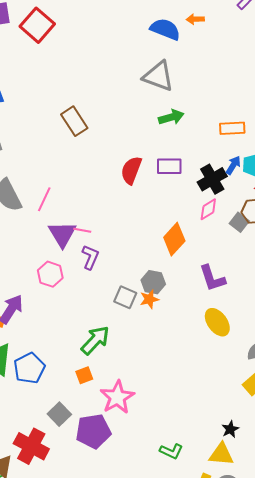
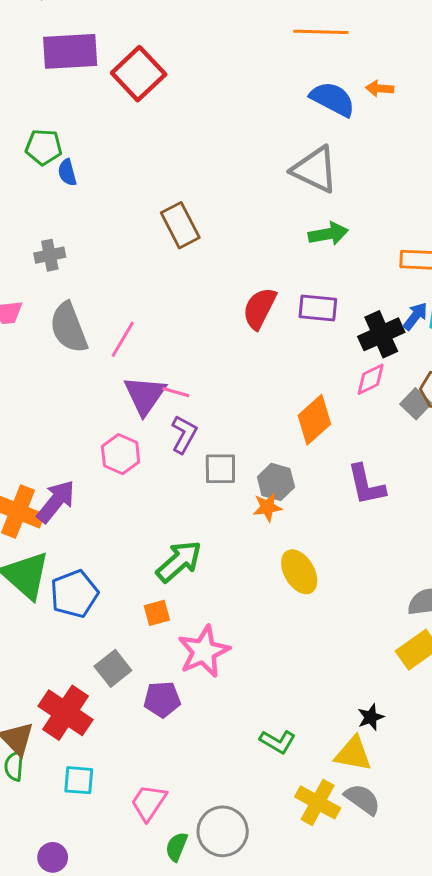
gray square: (125, 297) -> (220, 469), moved, turned -30
yellow ellipse: (217, 322) -> (299, 572), moved
purple pentagon: (93, 431) -> (162, 699), size x0.7

